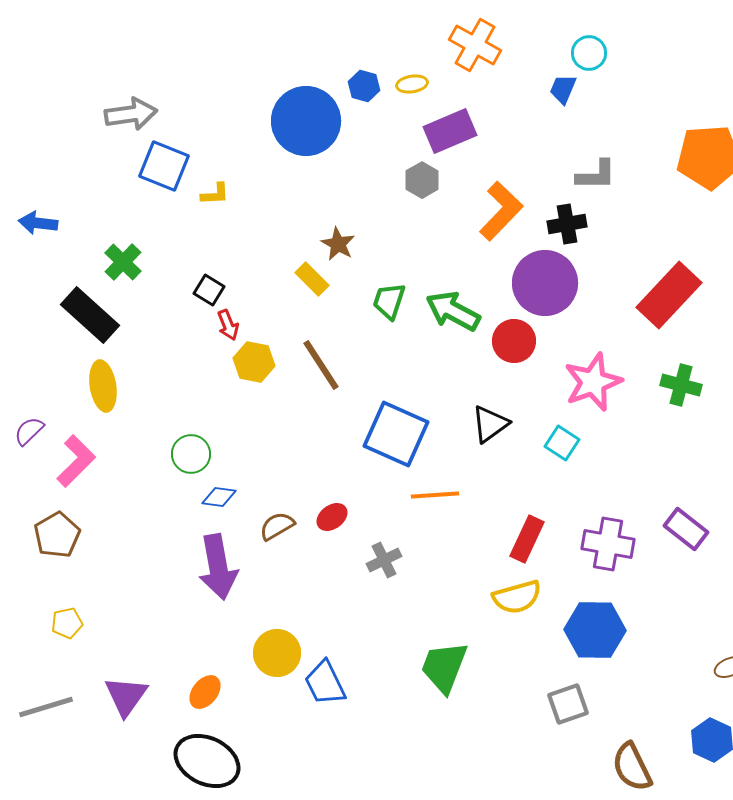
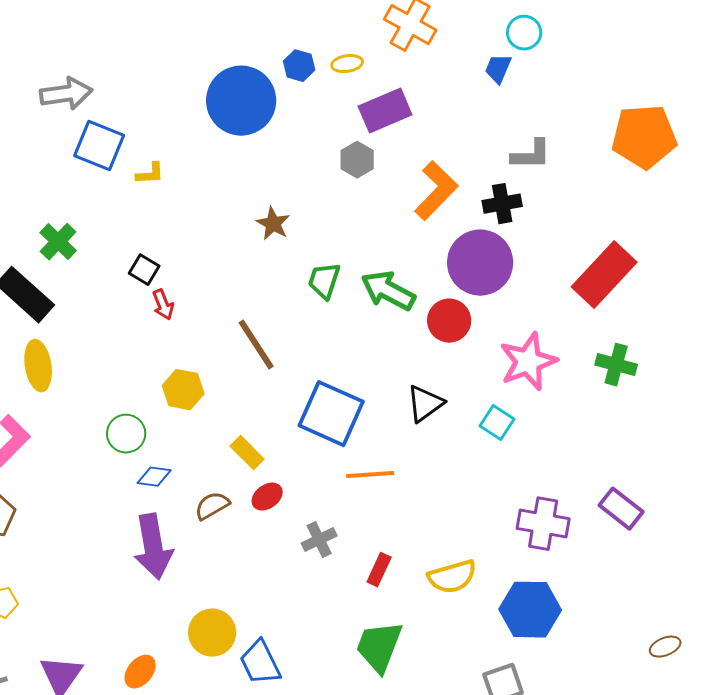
yellow rectangle: (312, 279) -> (247, 453), moved
yellow hexagon: (254, 362) -> (183, 390), moved
red rectangle: (527, 539) -> (379, 570), moved, size x0.7

